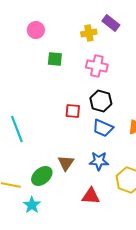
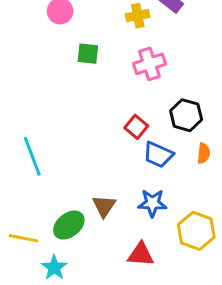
pink cross: (97, 66) -> (149, 64), turned -30
black hexagon: (101, 101) -> (186, 115), moved
red square: (73, 111) -> (136, 127), moved, turned 35

